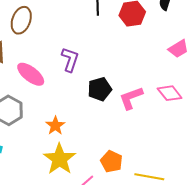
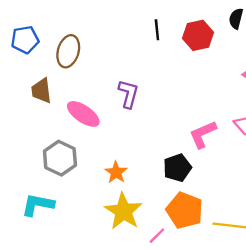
black pentagon: (100, 89) -> (177, 168), moved
orange pentagon: (112, 161) -> (185, 210), size x1.4

